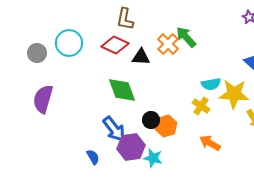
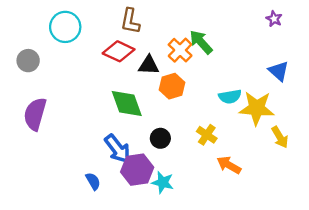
cyan circle: (69, 43) -> (65, 27), moved
yellow cross: (201, 106) -> (207, 135), moved
orange hexagon: (166, 126) -> (172, 86), moved

